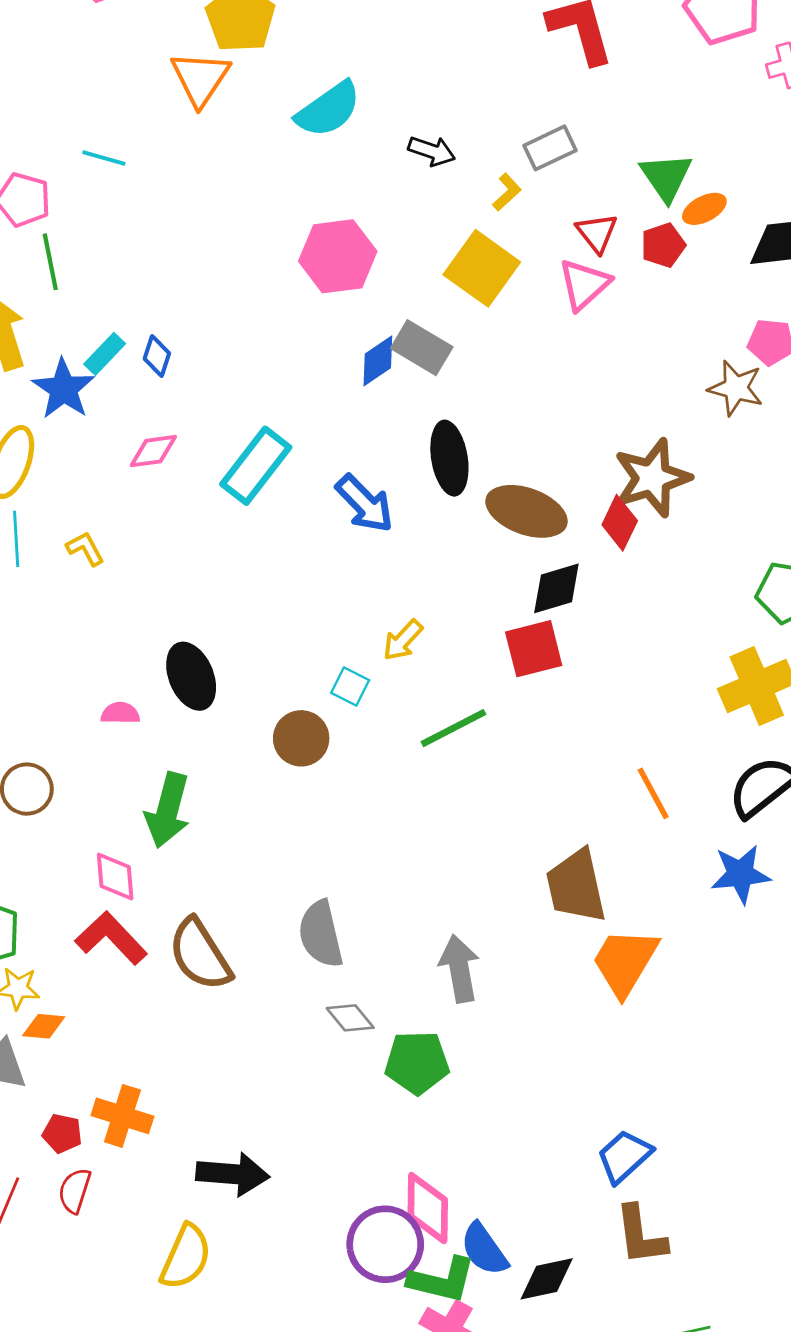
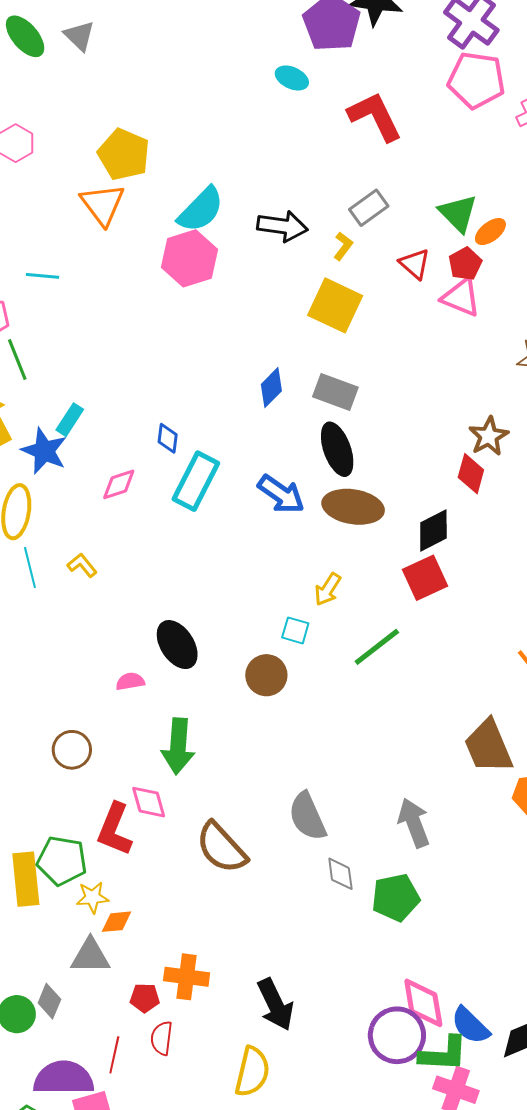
black arrow: (432, 151) -> (282, 226), size x1.4
pink hexagon: (338, 256) -> (189, 258), moved
pink triangle: (584, 284) -> (461, 297), moved, turned -45
gray rectangle: (422, 348) -> (335, 392), moved
blue diamond: (157, 356) -> (168, 438), moved
brown star: (652, 478) -> (489, 436), size x0.7
brown ellipse: (526, 511) -> (353, 507), moved
red L-shape: (111, 938) -> (115, 829), moved, turned -104
gray diamond: (350, 1018) -> (340, 874), turned 42
black arrow: (233, 1174) -> (275, 1004), turned 70

